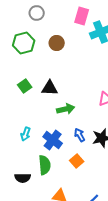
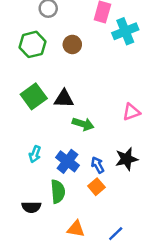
green square: (25, 86) -> (34, 96), size x1.5
green arrow: (66, 109) -> (83, 124), turned 30
blue arrow: (80, 135) -> (98, 165), moved

